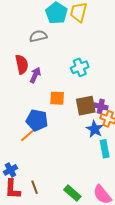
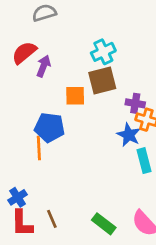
red semicircle: (22, 64) -> (24, 53), turned -114
brown square: (86, 106) -> (102, 80), moved
orange line: (28, 135) -> (39, 148), turned -48

